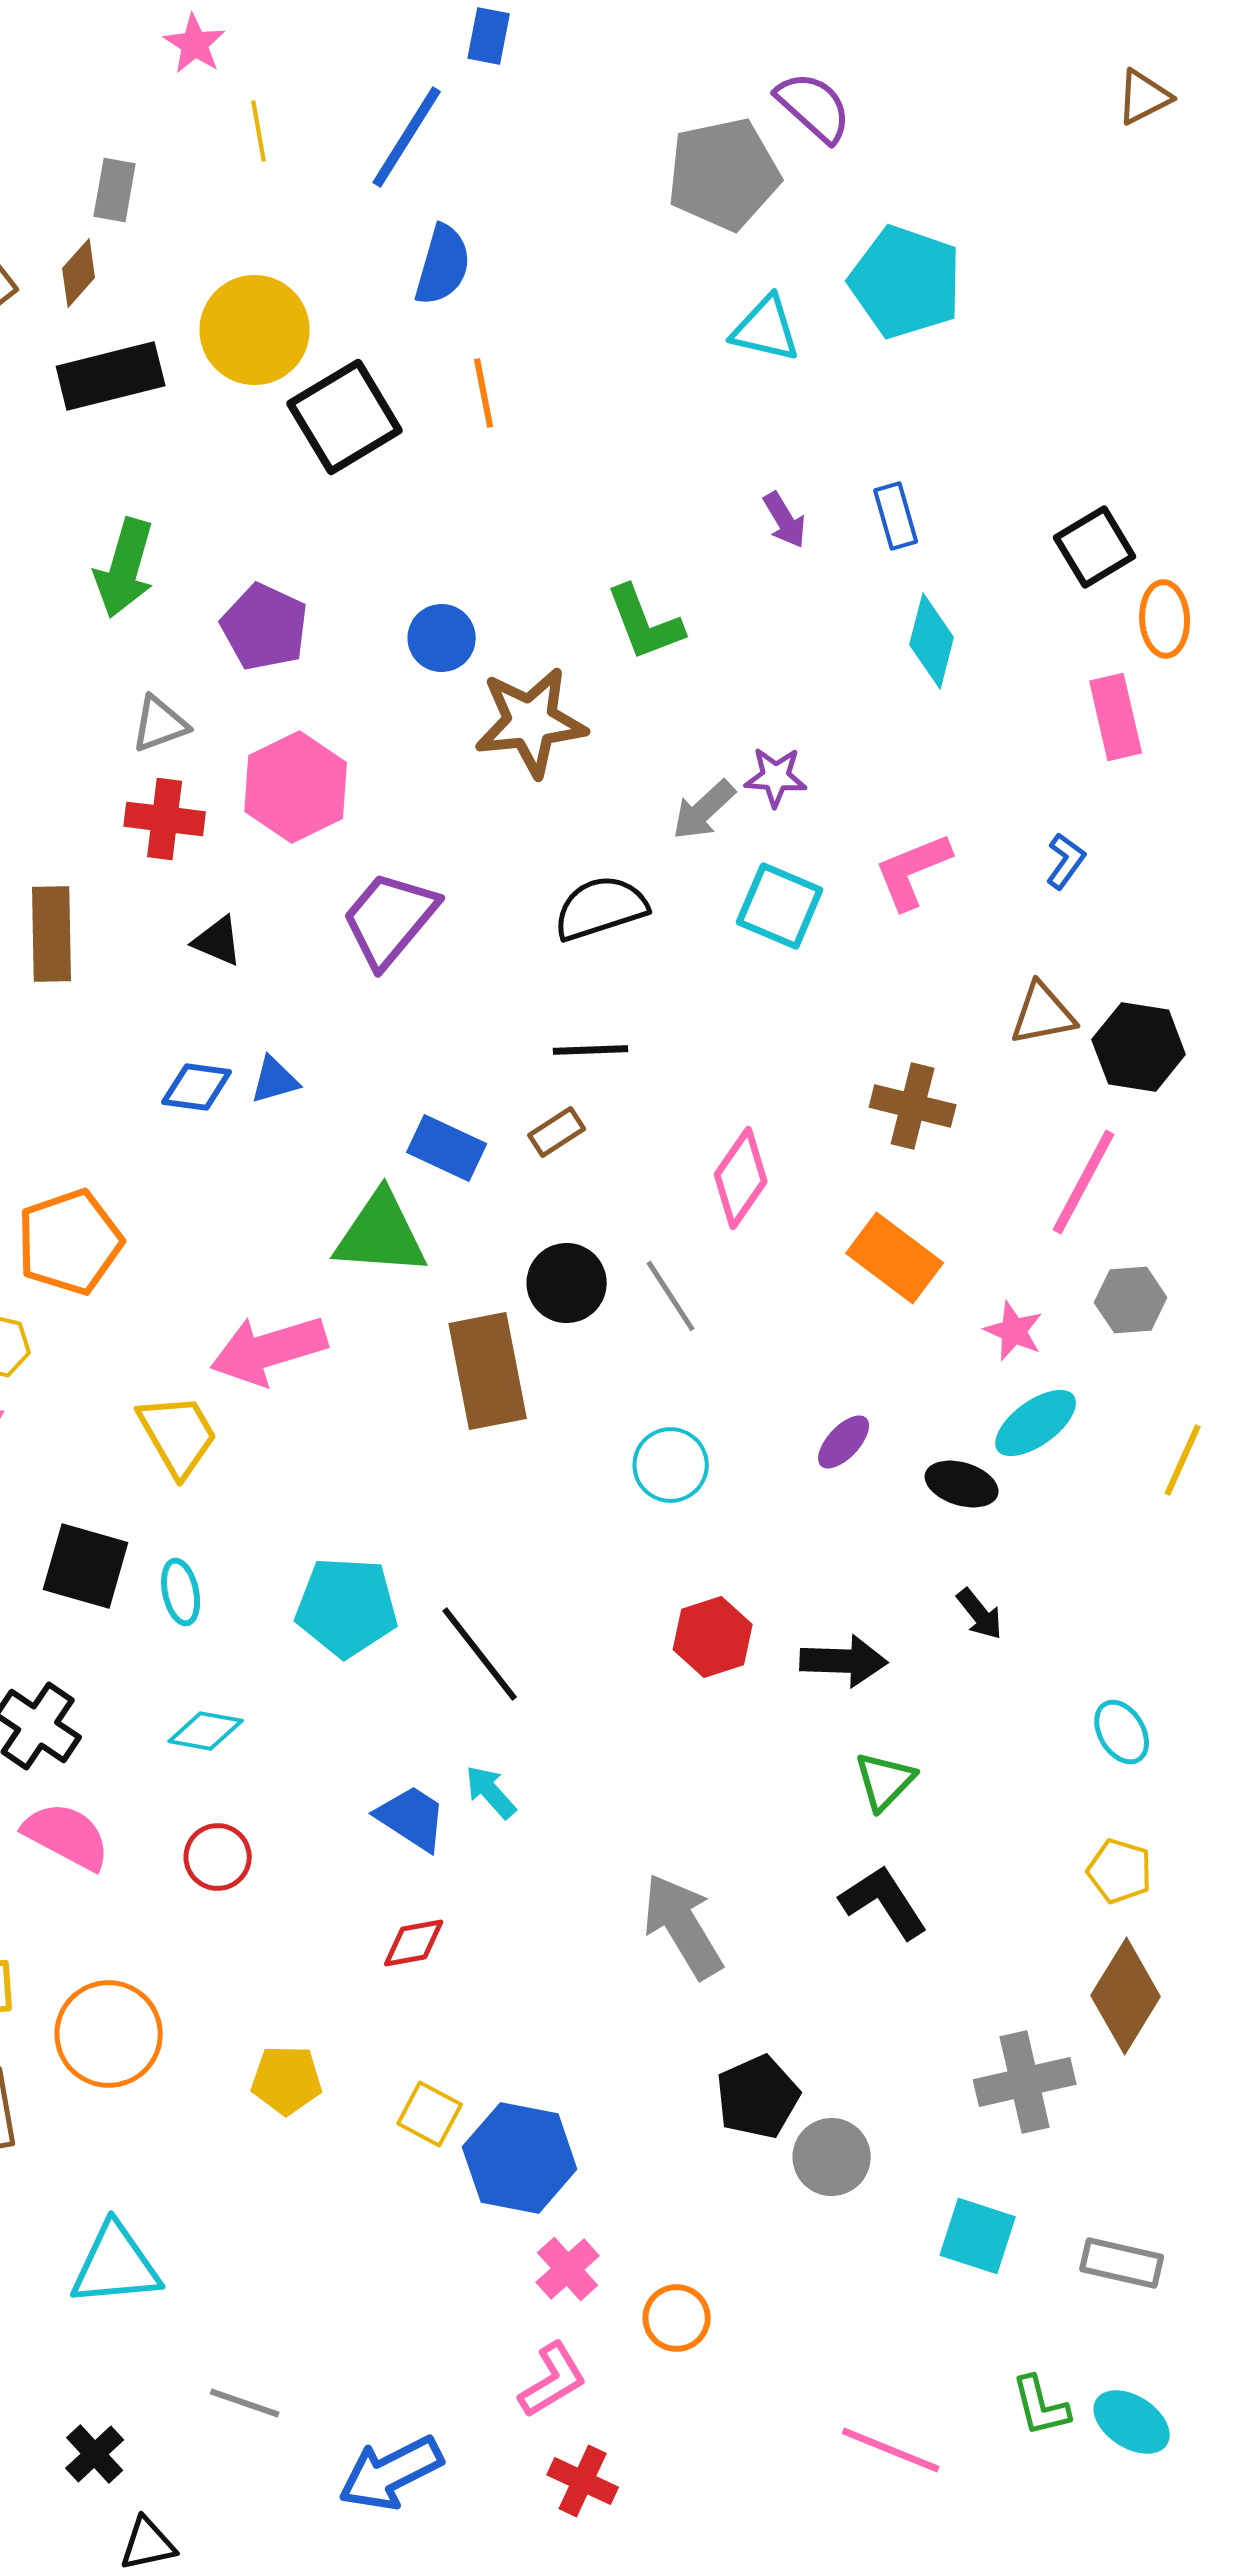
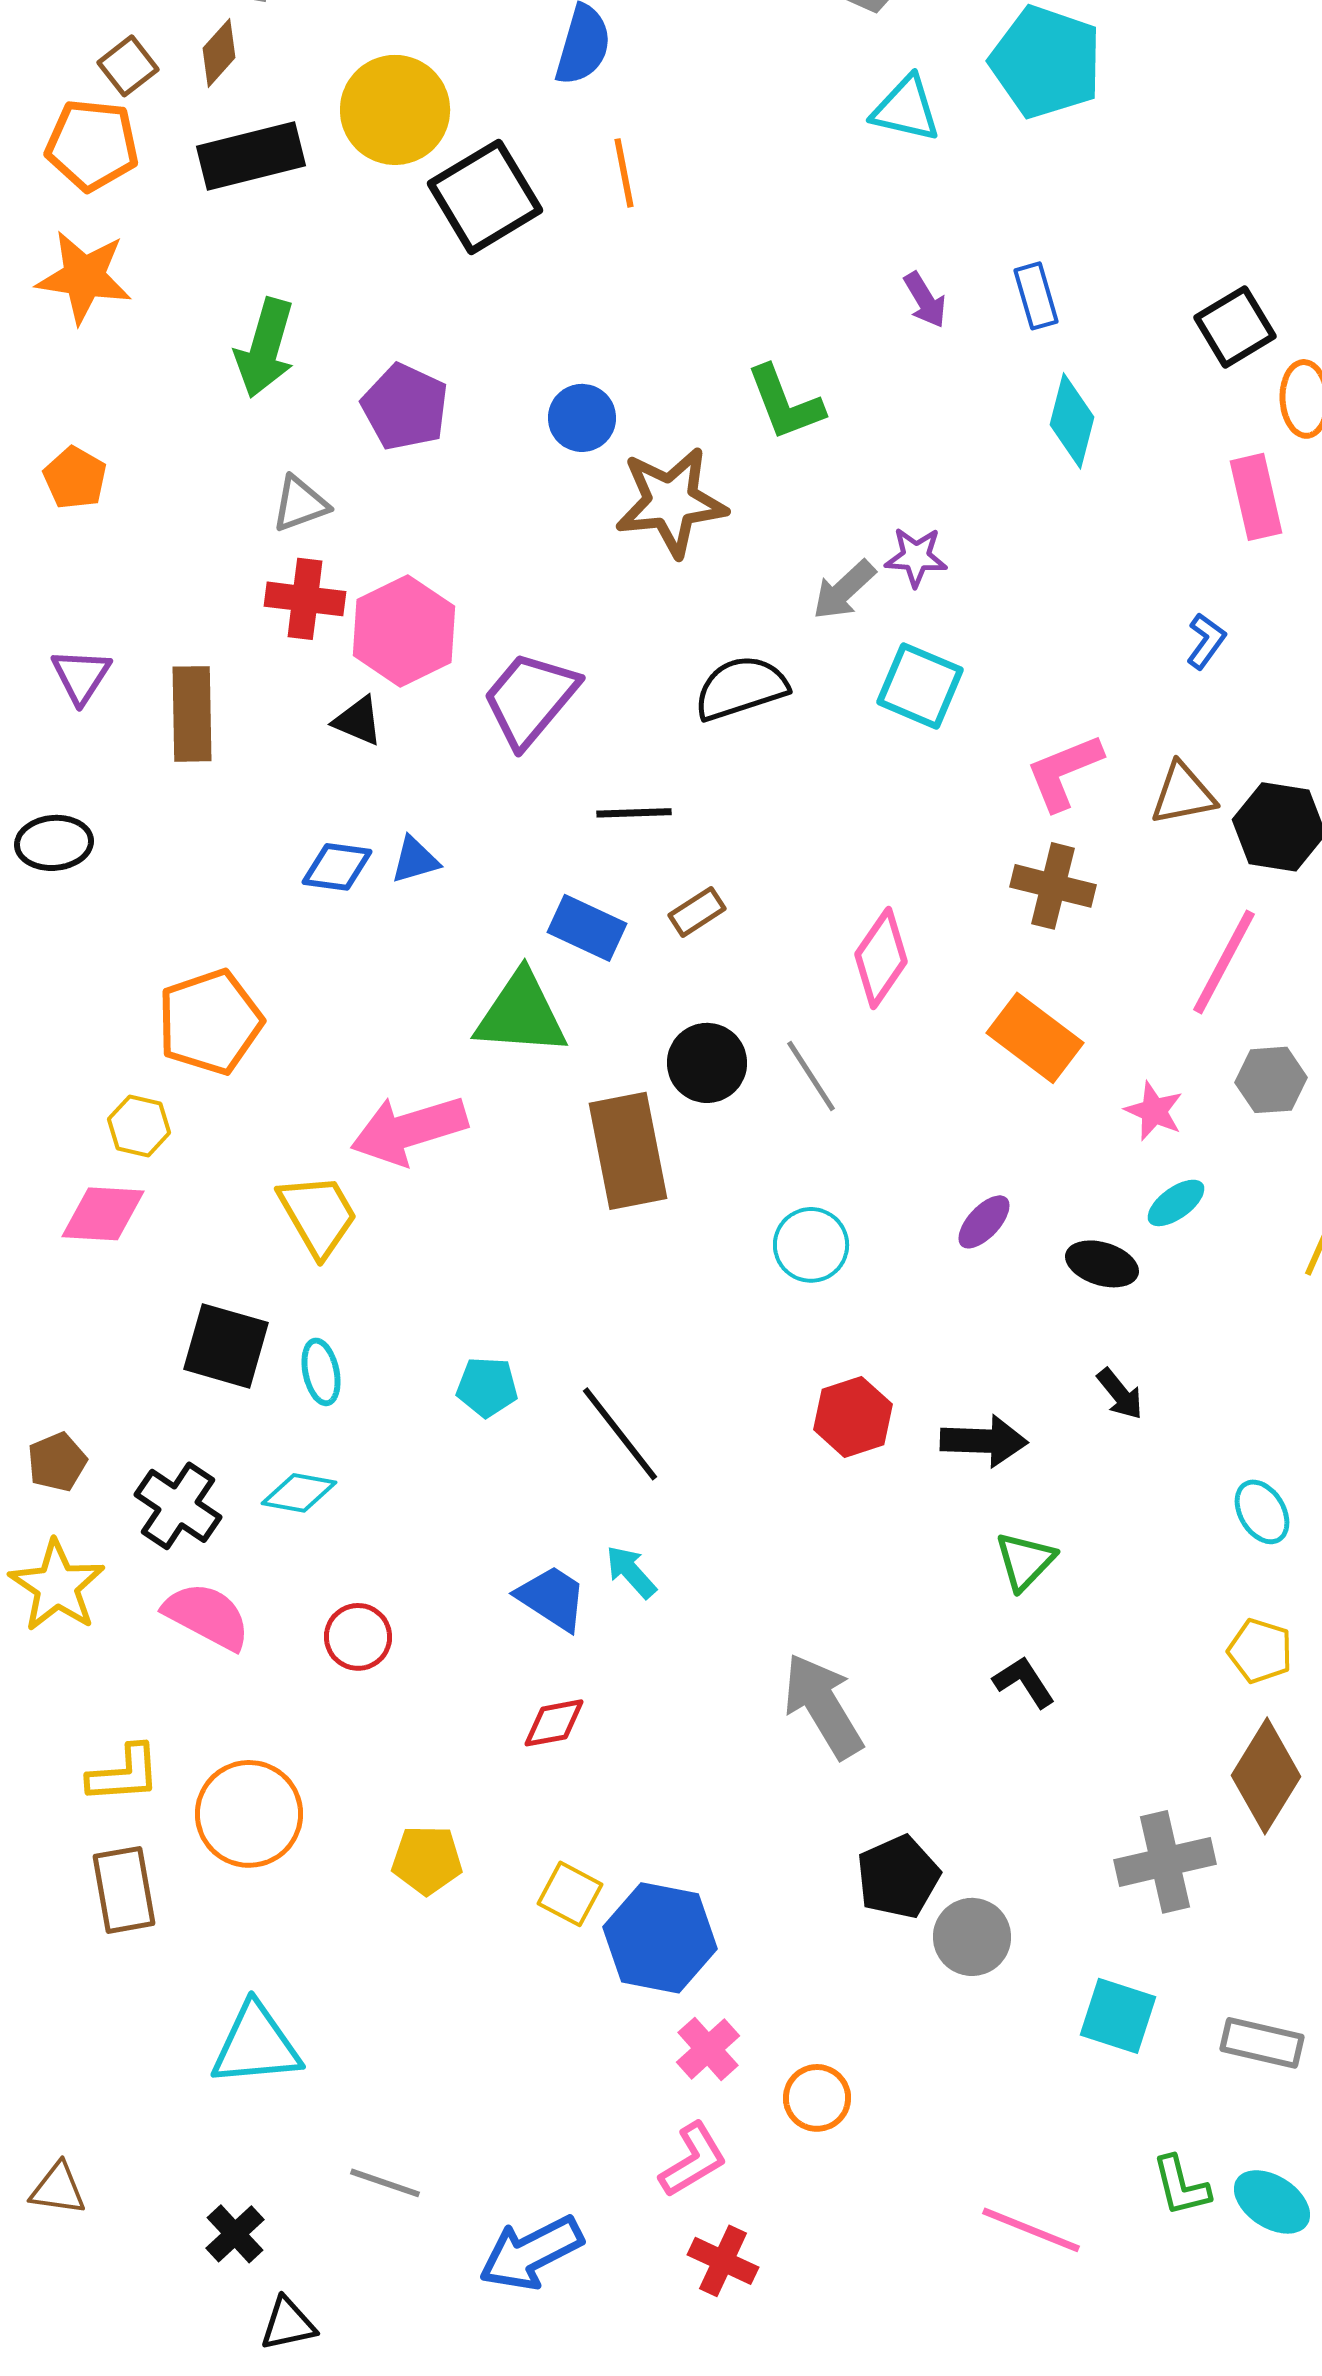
pink hexagon: (296, 787) -> (404, 631), moved
pink L-shape: (913, 871) -> (1064, 772), moved
black line: (591, 1050) -> (634, 813), moved
cyan ellipse: (1036, 1423) -> (1176, 1203), size x0.7
cyan pentagon: (347, 1607) -> (487, 1387), size x0.6
cyan diamond: (206, 1731) -> (299, 1493), moved
black L-shape: (884, 1902) -> (1024, 1682), size x0.7

